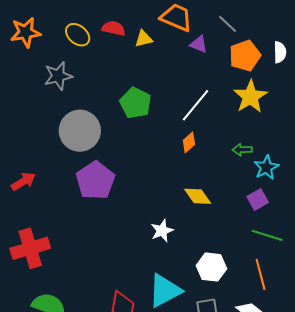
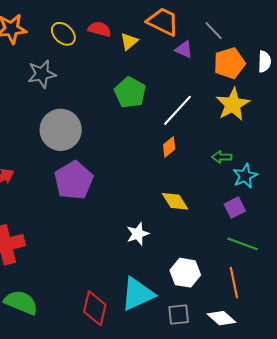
yellow triangle: (144, 39) -> (129, 41), turned -30
green pentagon: (135, 103) -> (130, 92), moved

